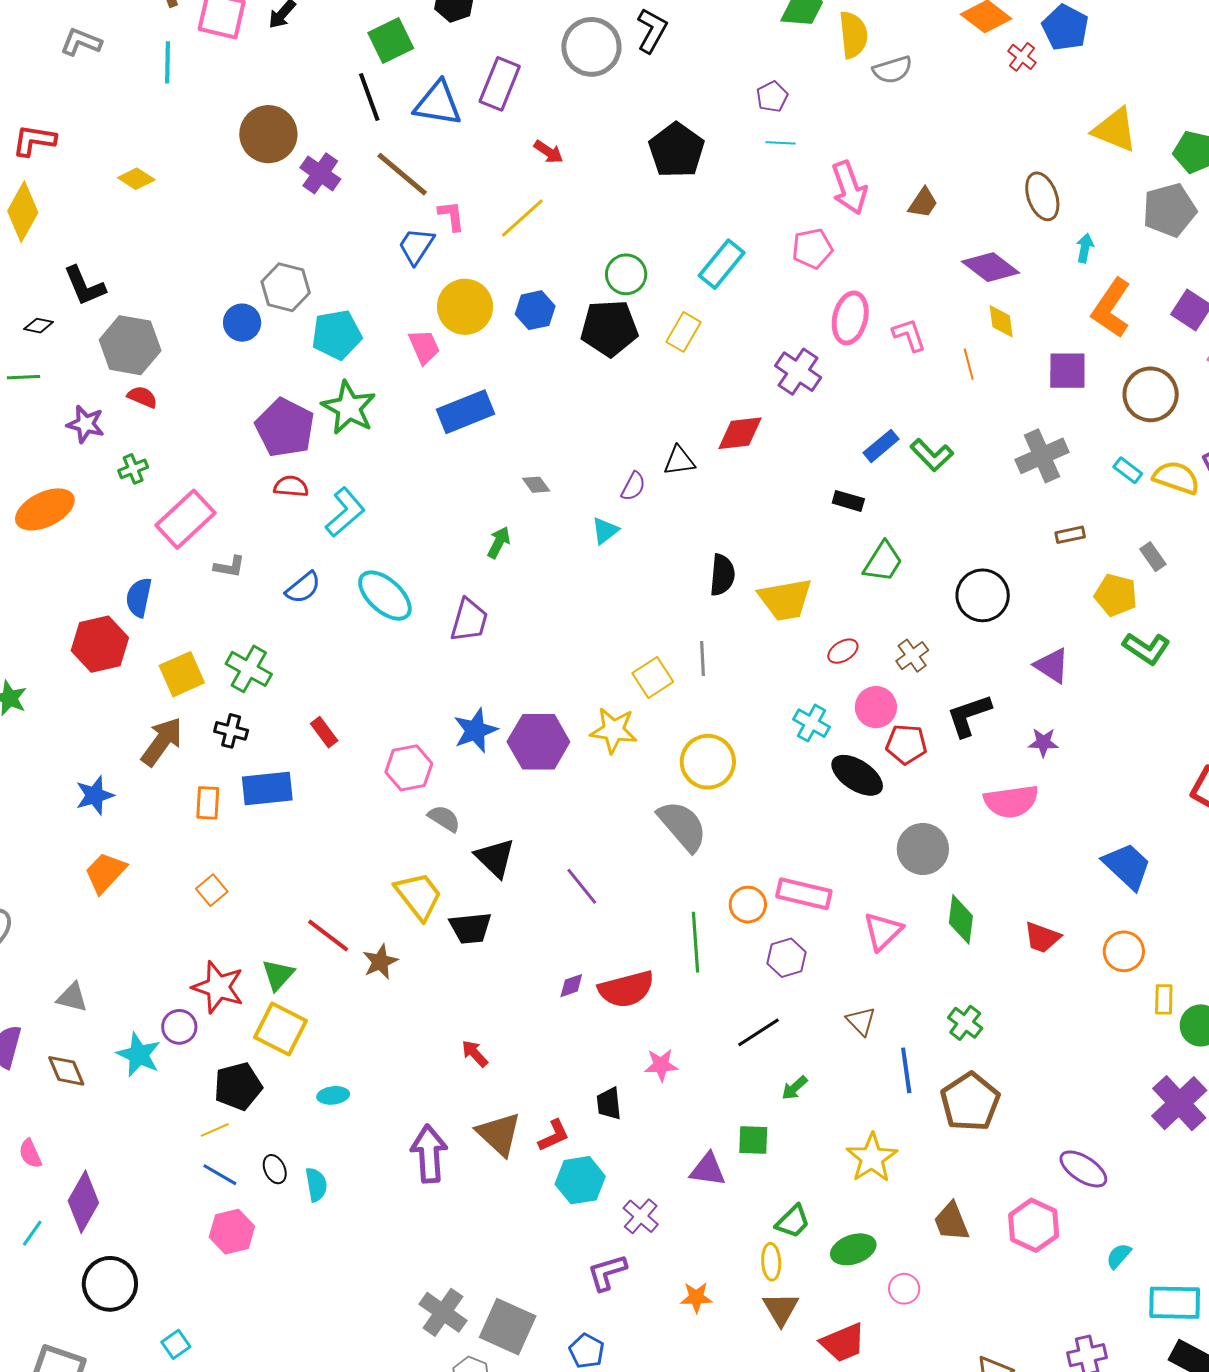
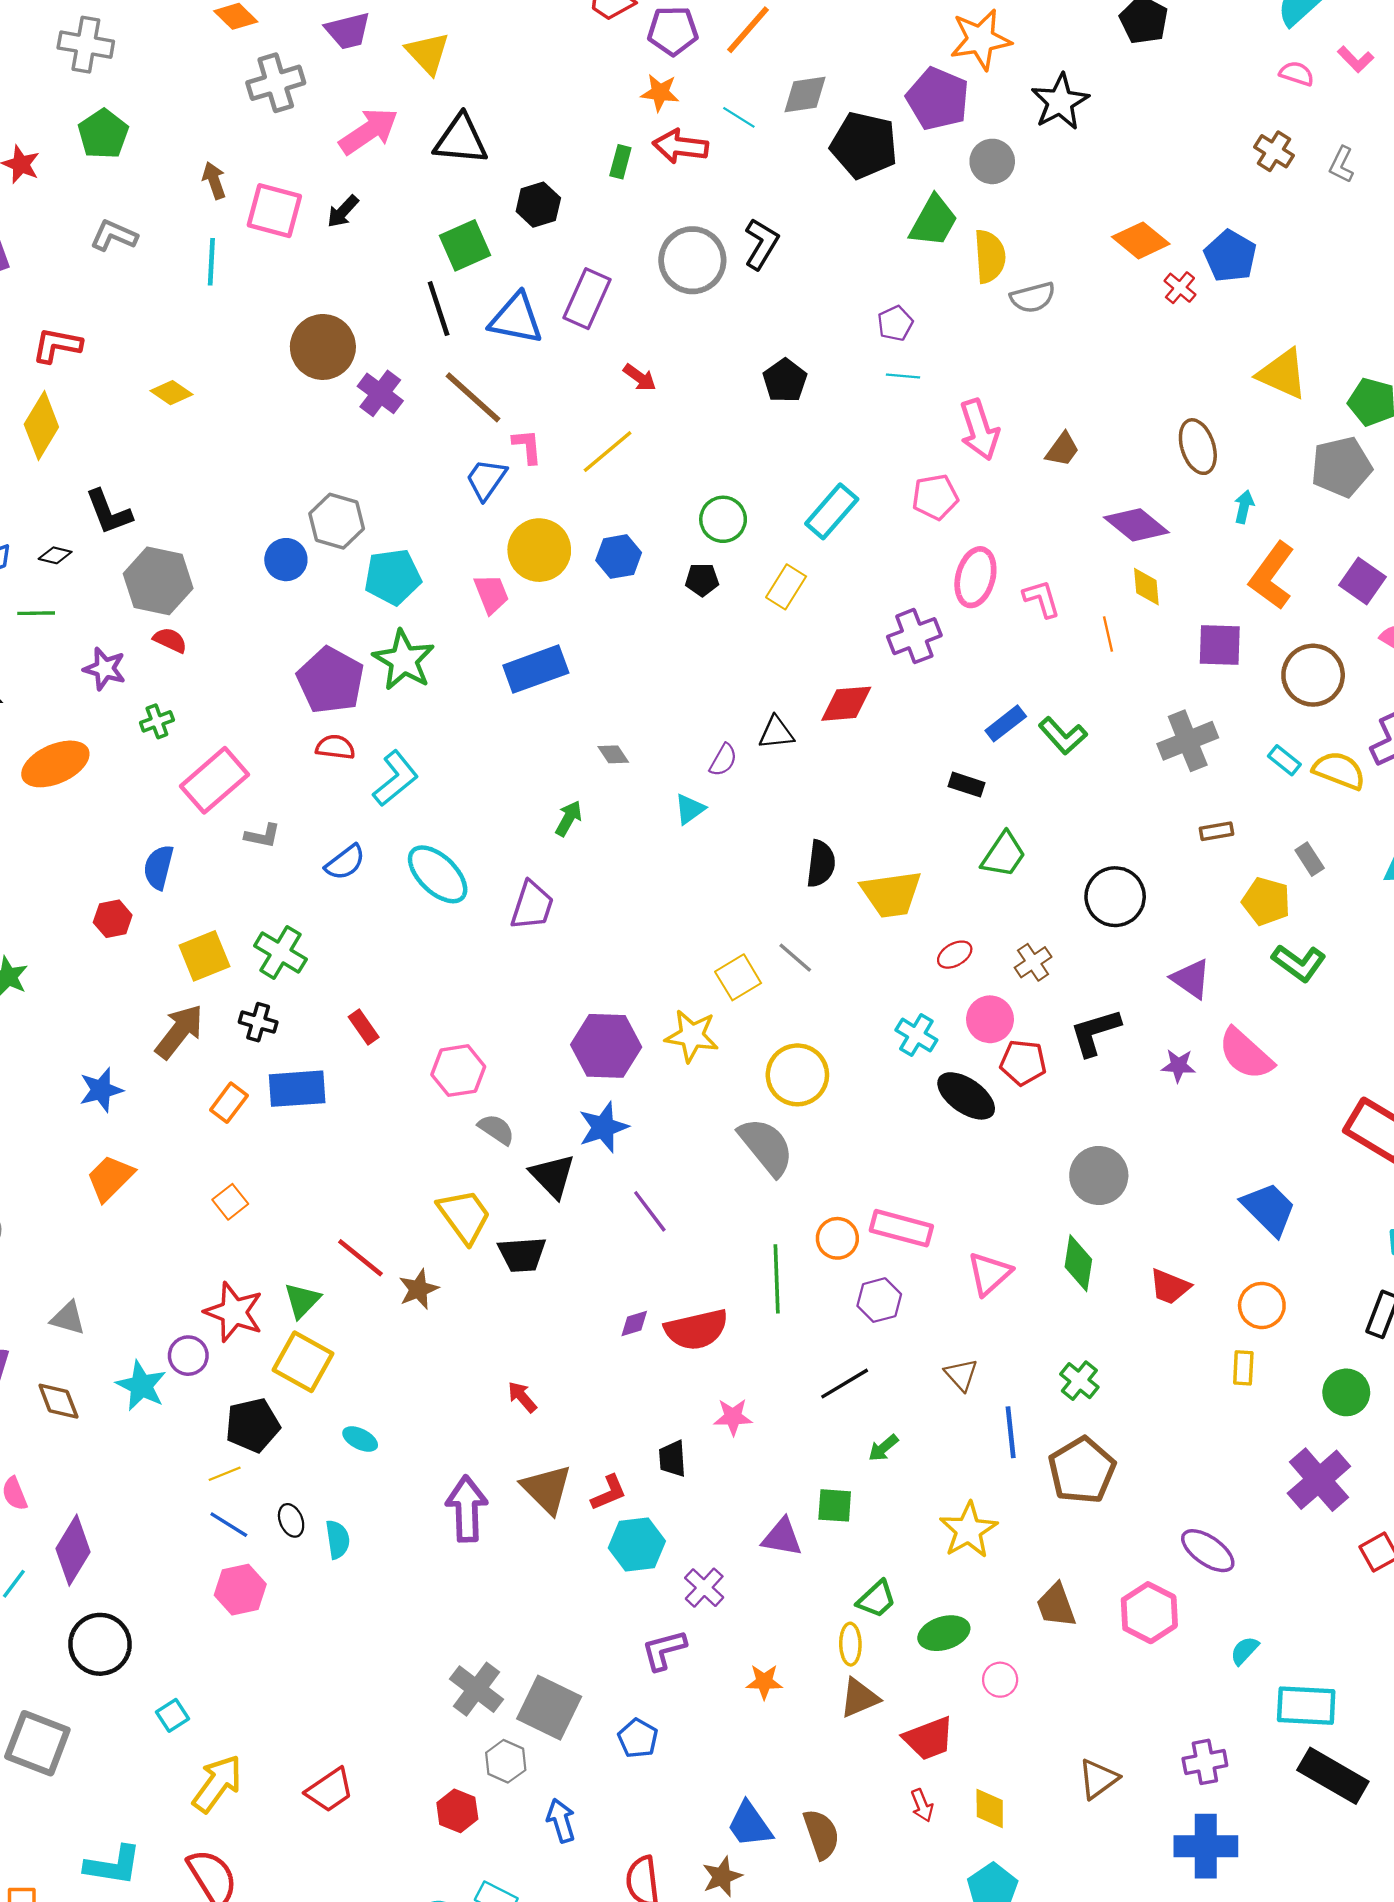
black pentagon: (676, 150) -> (785, 381), size x0.7
black pentagon: (609, 328) -> (702, 580), size x0.5
purple cross: (798, 372) -> (914, 636), turned 33
red hexagon: (100, 644) -> (113, 919), size x0.6
gray line: (703, 658) -> (795, 958), turned -48
blue star: (475, 730) -> (603, 1127), moved
pink semicircle: (1011, 801) -> (1246, 1054), moved, turned 48
orange rectangle: (208, 803) -> (229, 1103), turned 32
gray circle: (923, 849) -> (1099, 1175), moved
yellow rectangle: (1164, 999) -> (1243, 1368), moved
cyan ellipse: (333, 1095) -> (360, 1439), turned 32
brown triangle: (781, 1309) -> (859, 1698), turned 36

